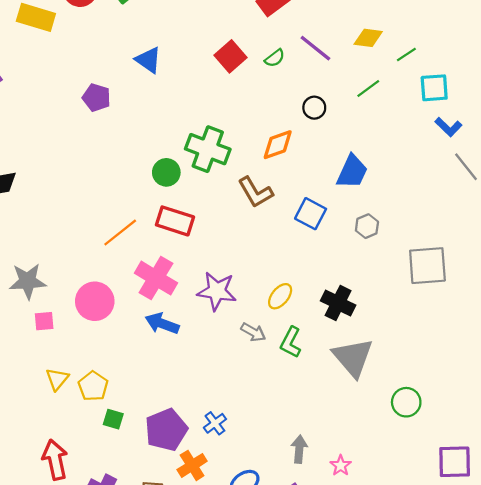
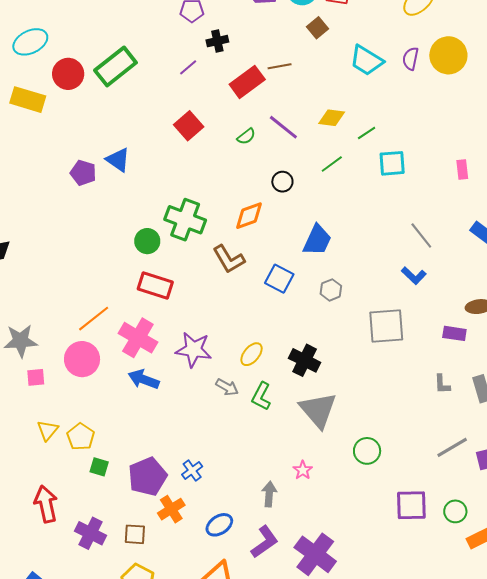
red square: (231, 56) -> (189, 126), moved
blue triangle: (148, 60) -> (118, 160), moved
blue L-shape: (448, 127) -> (414, 276), moved
orange line: (120, 232) -> (94, 319), moved
pink star: (341, 466) -> (303, 470), moved

